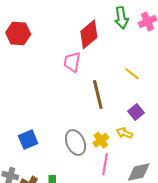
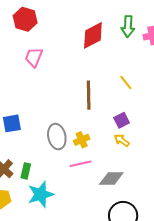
pink trapezoid: (72, 62) -> (34, 57), moved
yellow arrow: (124, 133) -> (122, 140), moved
pink line: (105, 164) -> (81, 164), turned 55

